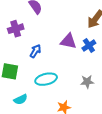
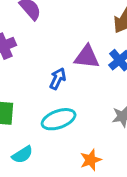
blue arrow: (35, 51) -> (58, 79), moved

